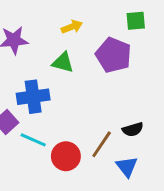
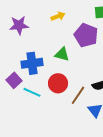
green triangle: (63, 62) -> (62, 54), moved
red circle: (66, 156) -> (58, 83), moved

